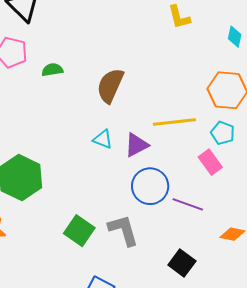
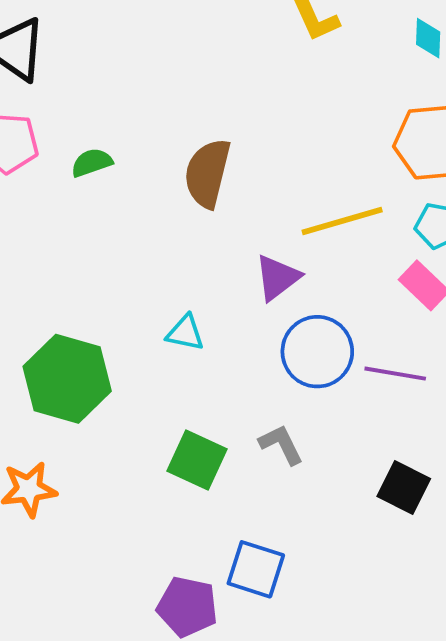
cyan triangle: (103, 139) -> (185, 333), moved
gray L-shape: (123, 230) -> (281, 444), size x0.7

